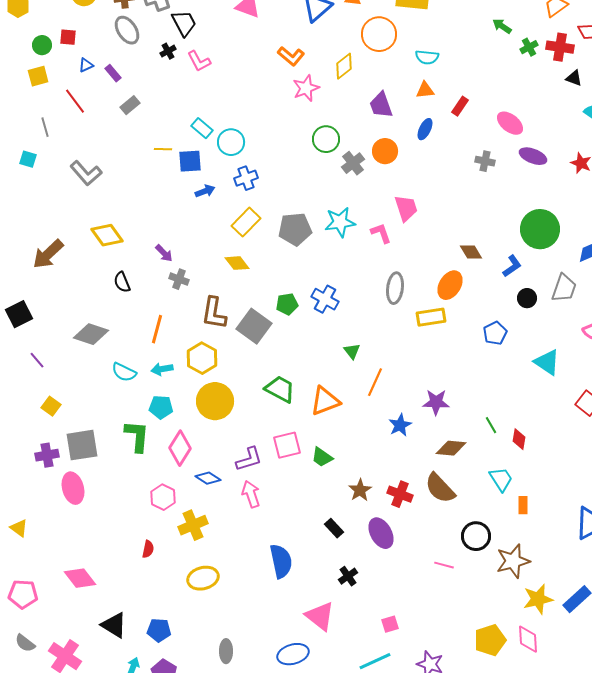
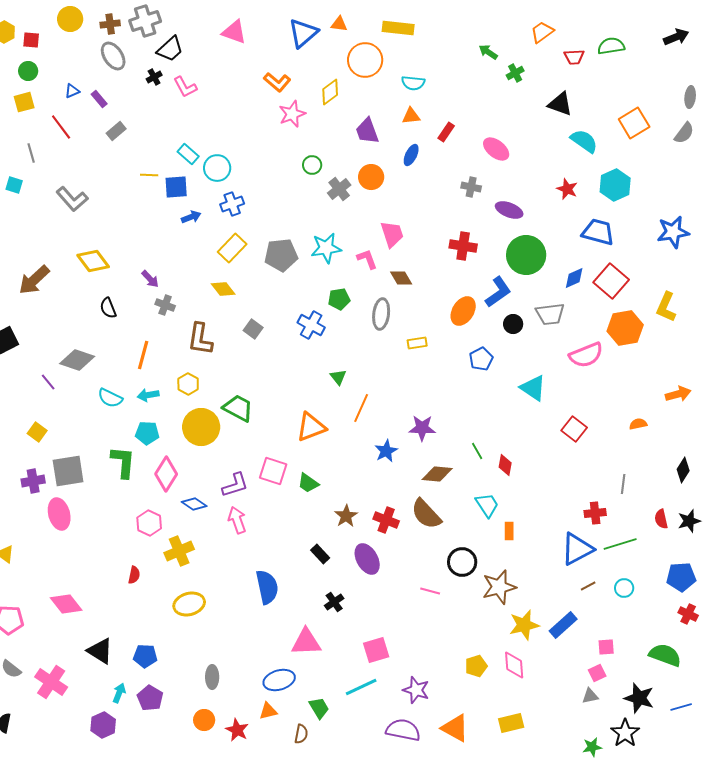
black trapezoid: (184, 23) -> (170, 49), turned 76
red square: (68, 37) -> (31, 40), moved
red cross: (560, 47) -> (463, 246), moved
black triangle: (574, 78) -> (560, 104), size x1.5
green circle: (326, 139) -> (312, 165), size x0.7
purple ellipse: (533, 156) -> (509, 210), moved
brown diamond: (471, 252) -> (401, 278), moved
blue L-shape: (512, 266) -> (498, 292), size x1.4
orange ellipse: (450, 285) -> (463, 311), moved
gray trapezoid: (564, 288) -> (550, 314), turned 64
green pentagon: (287, 304) -> (339, 299), moved
yellow rectangle: (431, 317) -> (417, 343), size x0.7
gray square: (254, 326) -> (253, 329), moved, size x0.6
yellow hexagon: (202, 358) -> (188, 384), size x0.7
purple line: (37, 360) -> (48, 382), moved
green trapezoid: (280, 389) -> (238, 408), moved
pink square: (287, 445) -> (273, 471), turned 32
pink triangle: (320, 616) -> (306, 642), turned -40
pink square: (390, 624) -> (376, 650), size x1.5
yellow pentagon: (490, 640) -> (476, 666), size x0.7

